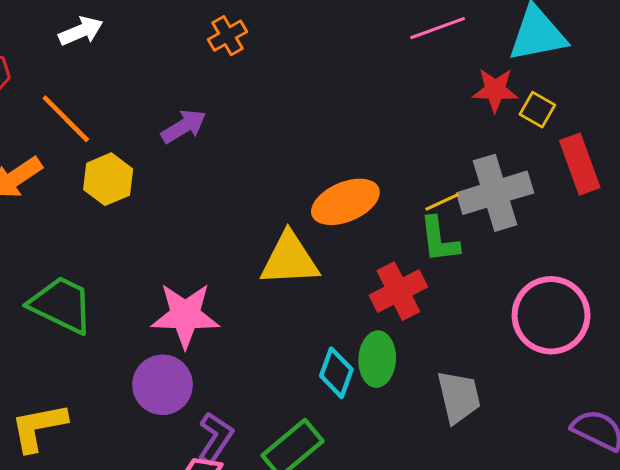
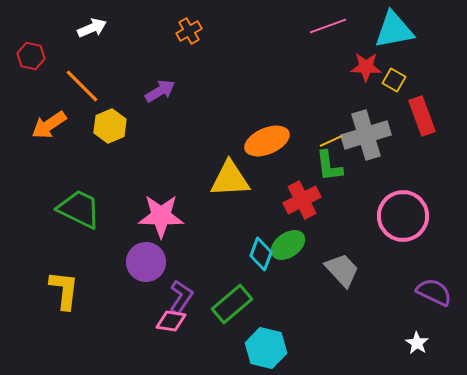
green ellipse: (377, 359) -> (288, 245), turned 52
gray trapezoid: (459, 397) -> (342, 270), turned -30
yellow L-shape: (39, 427) -> (64, 290), turned 108

